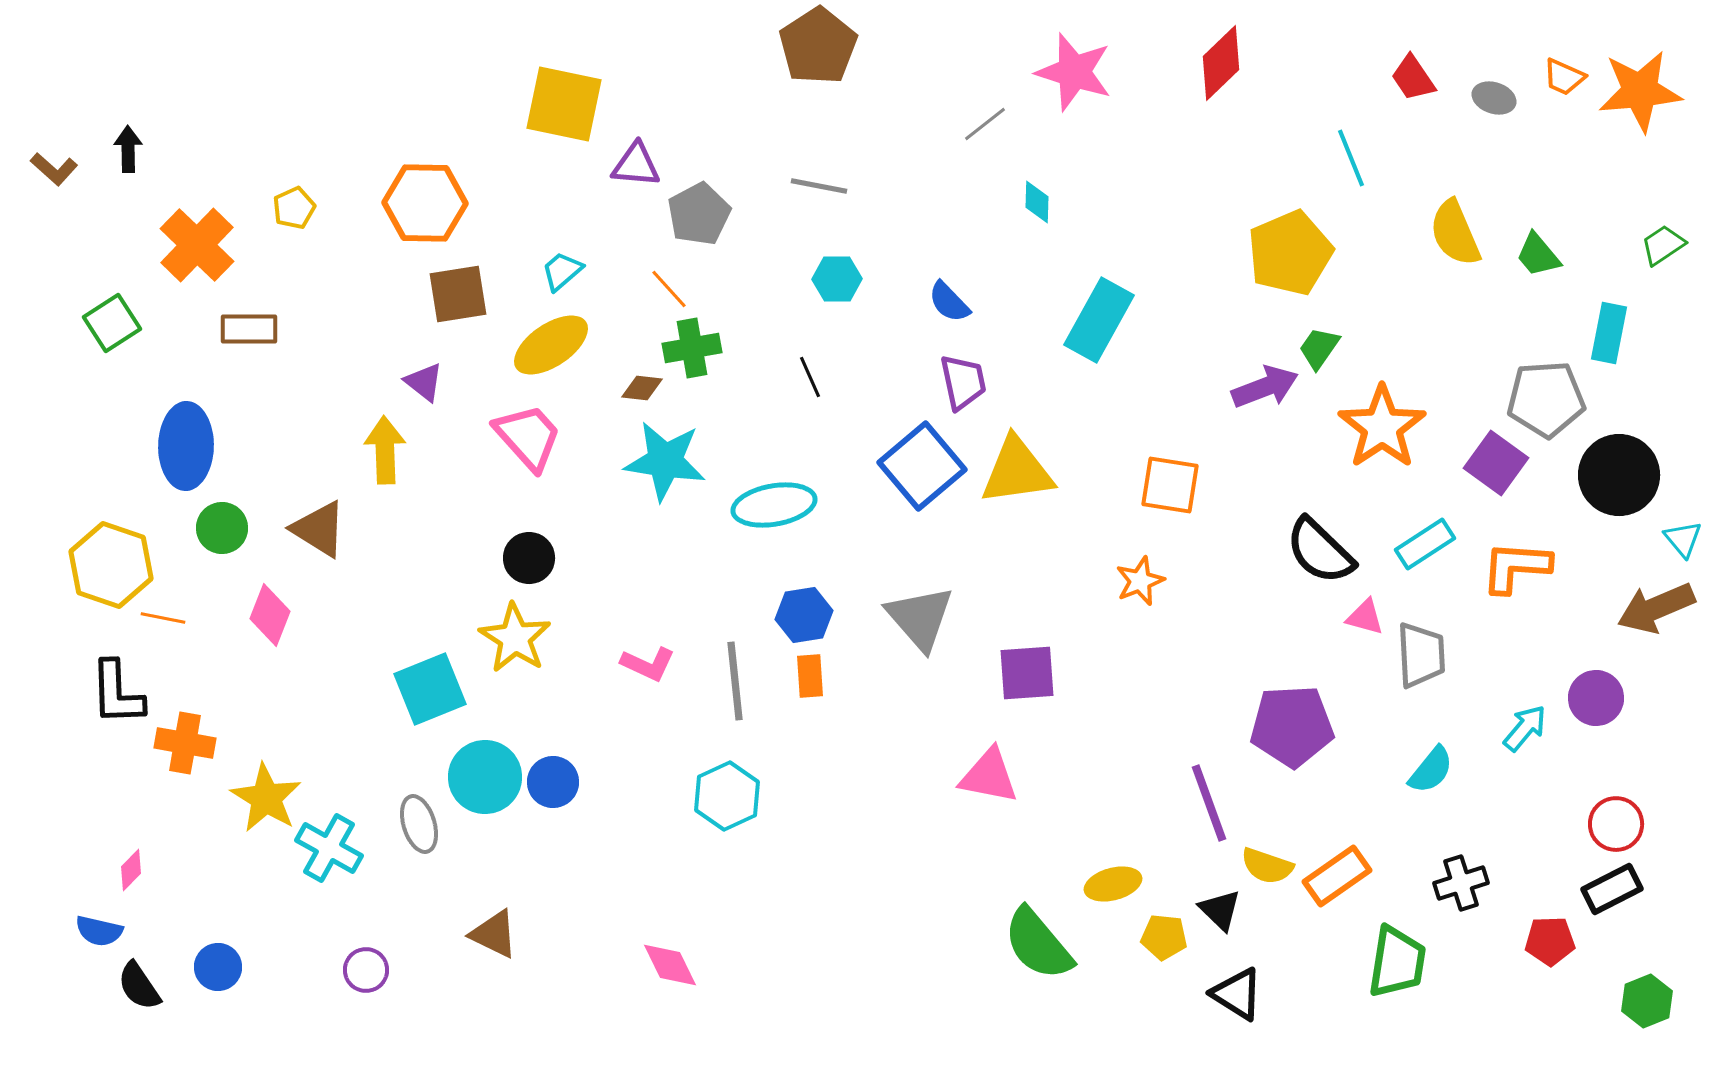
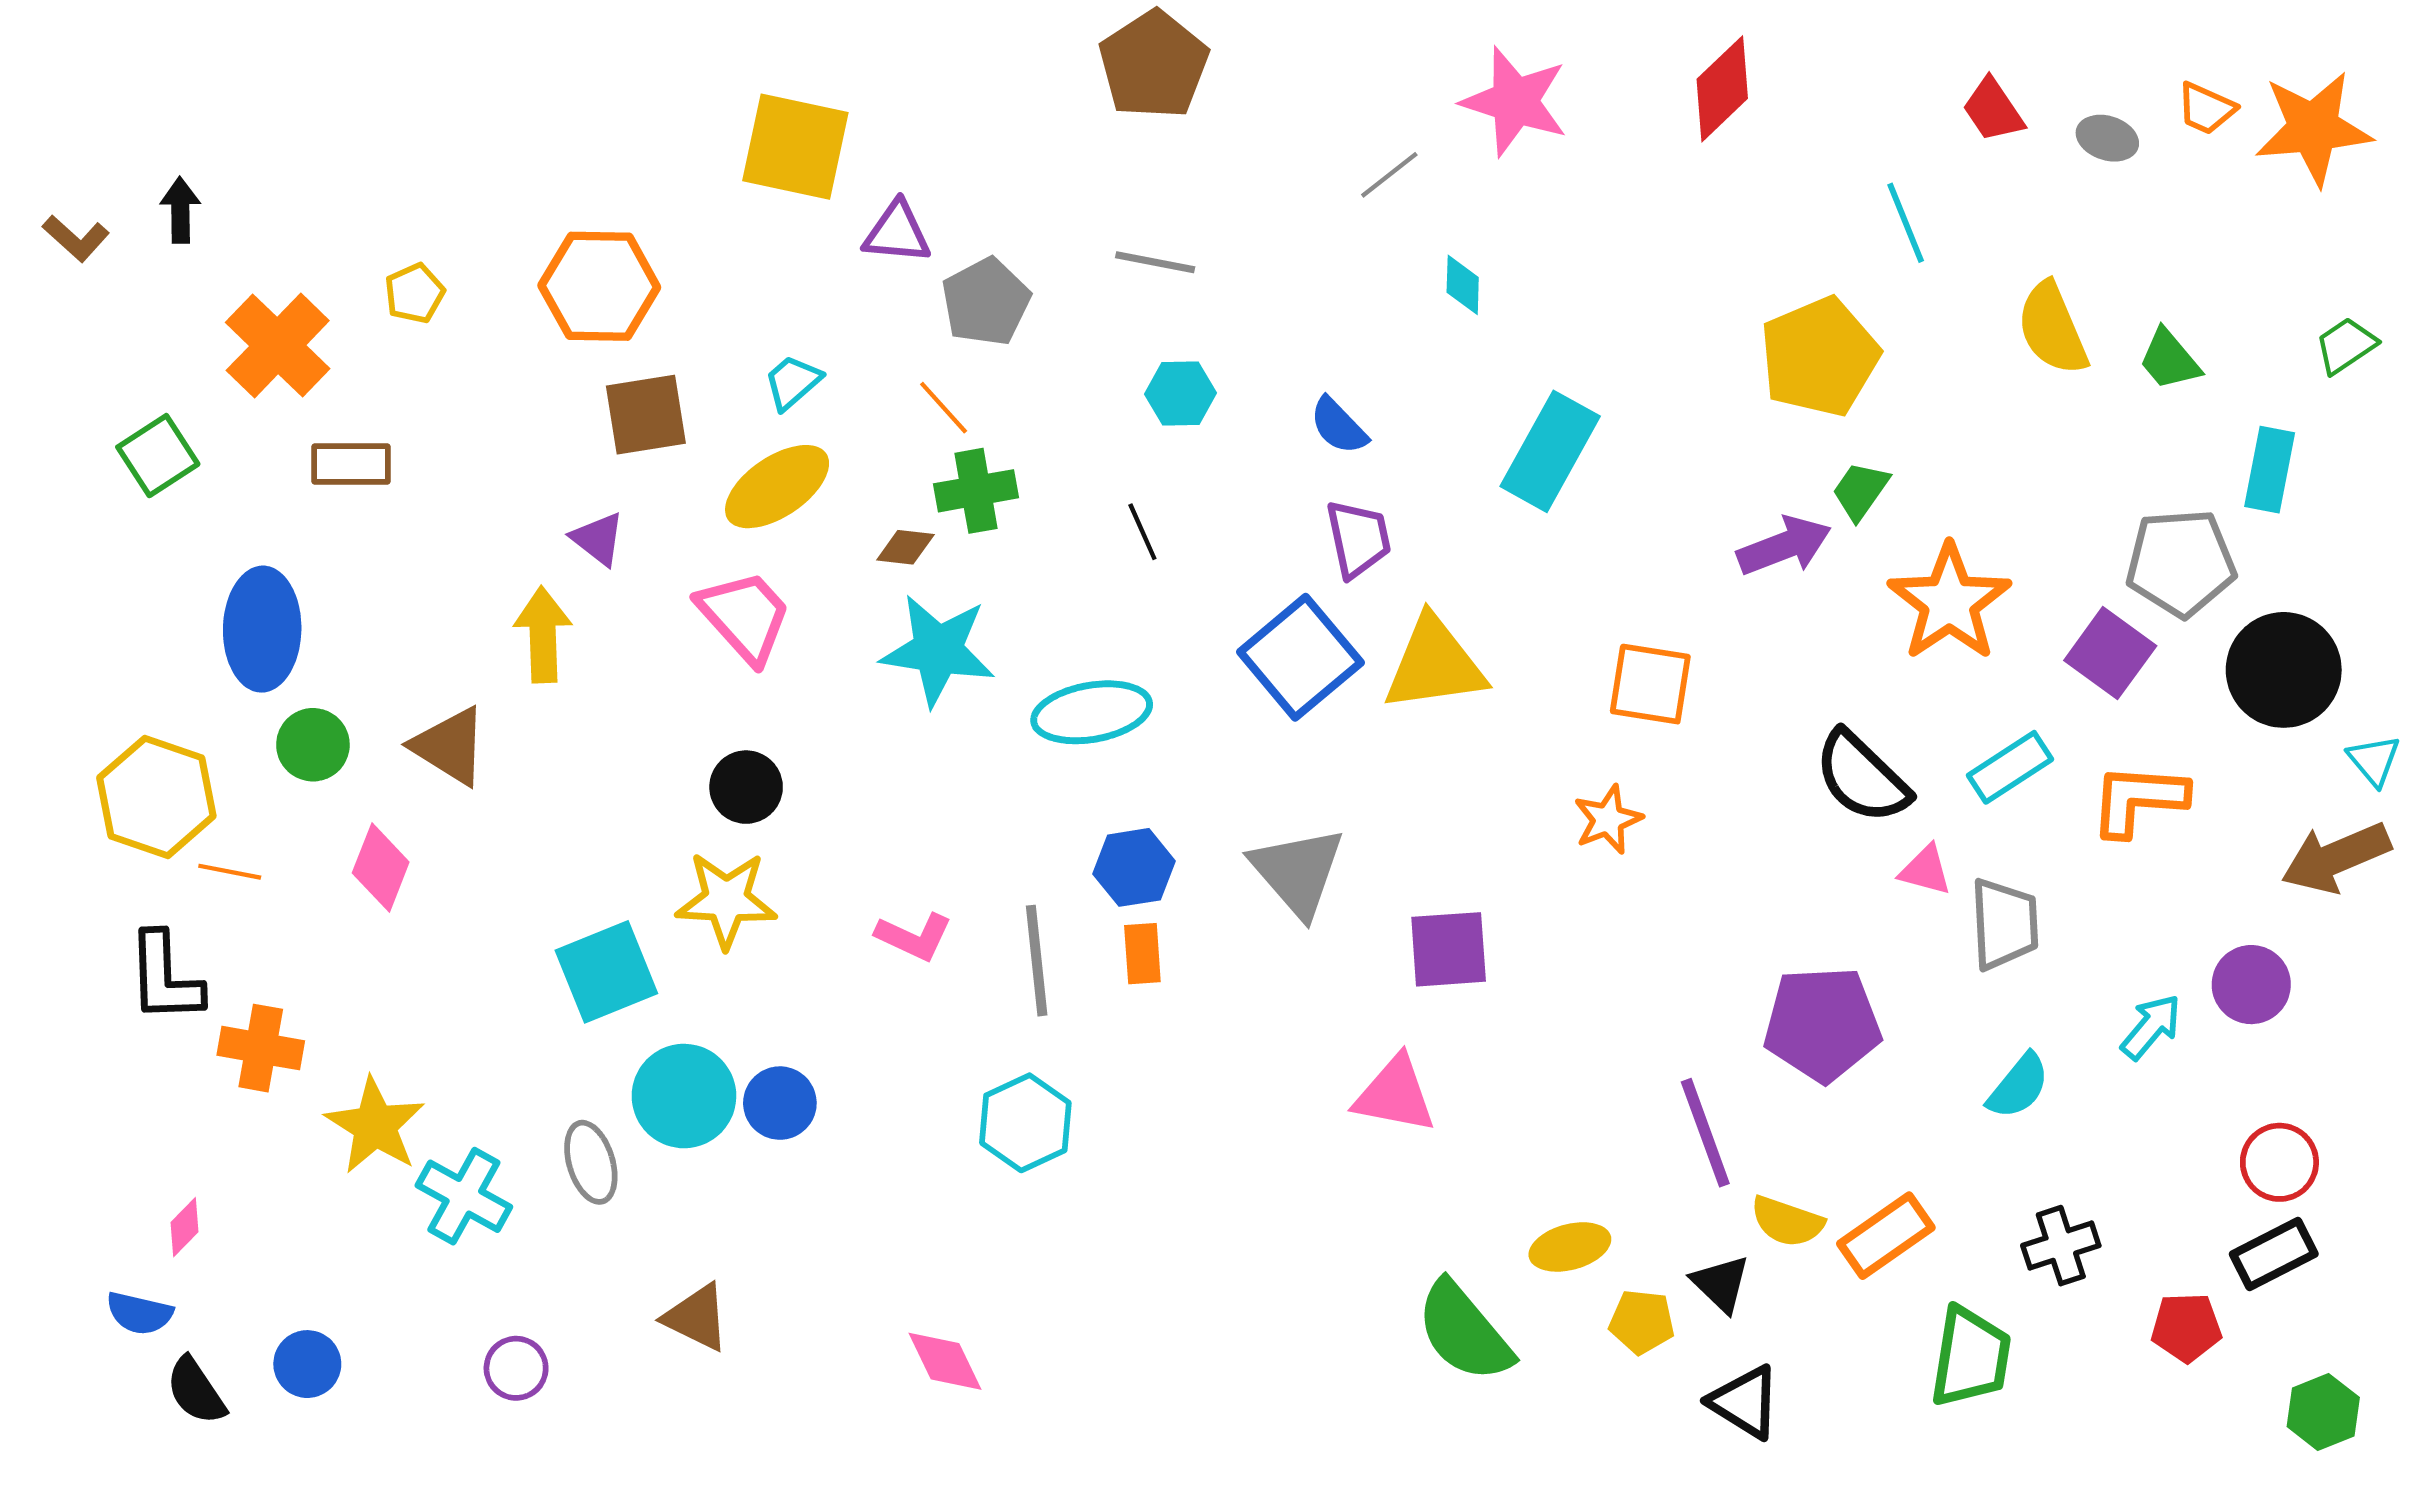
yellow star: (515, 638) -> (726, 900), turned -30

